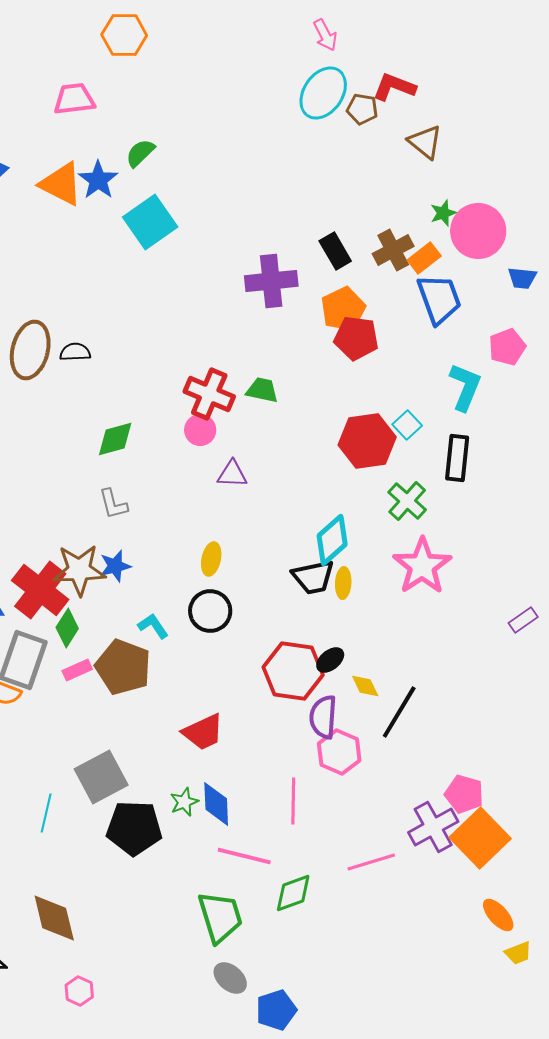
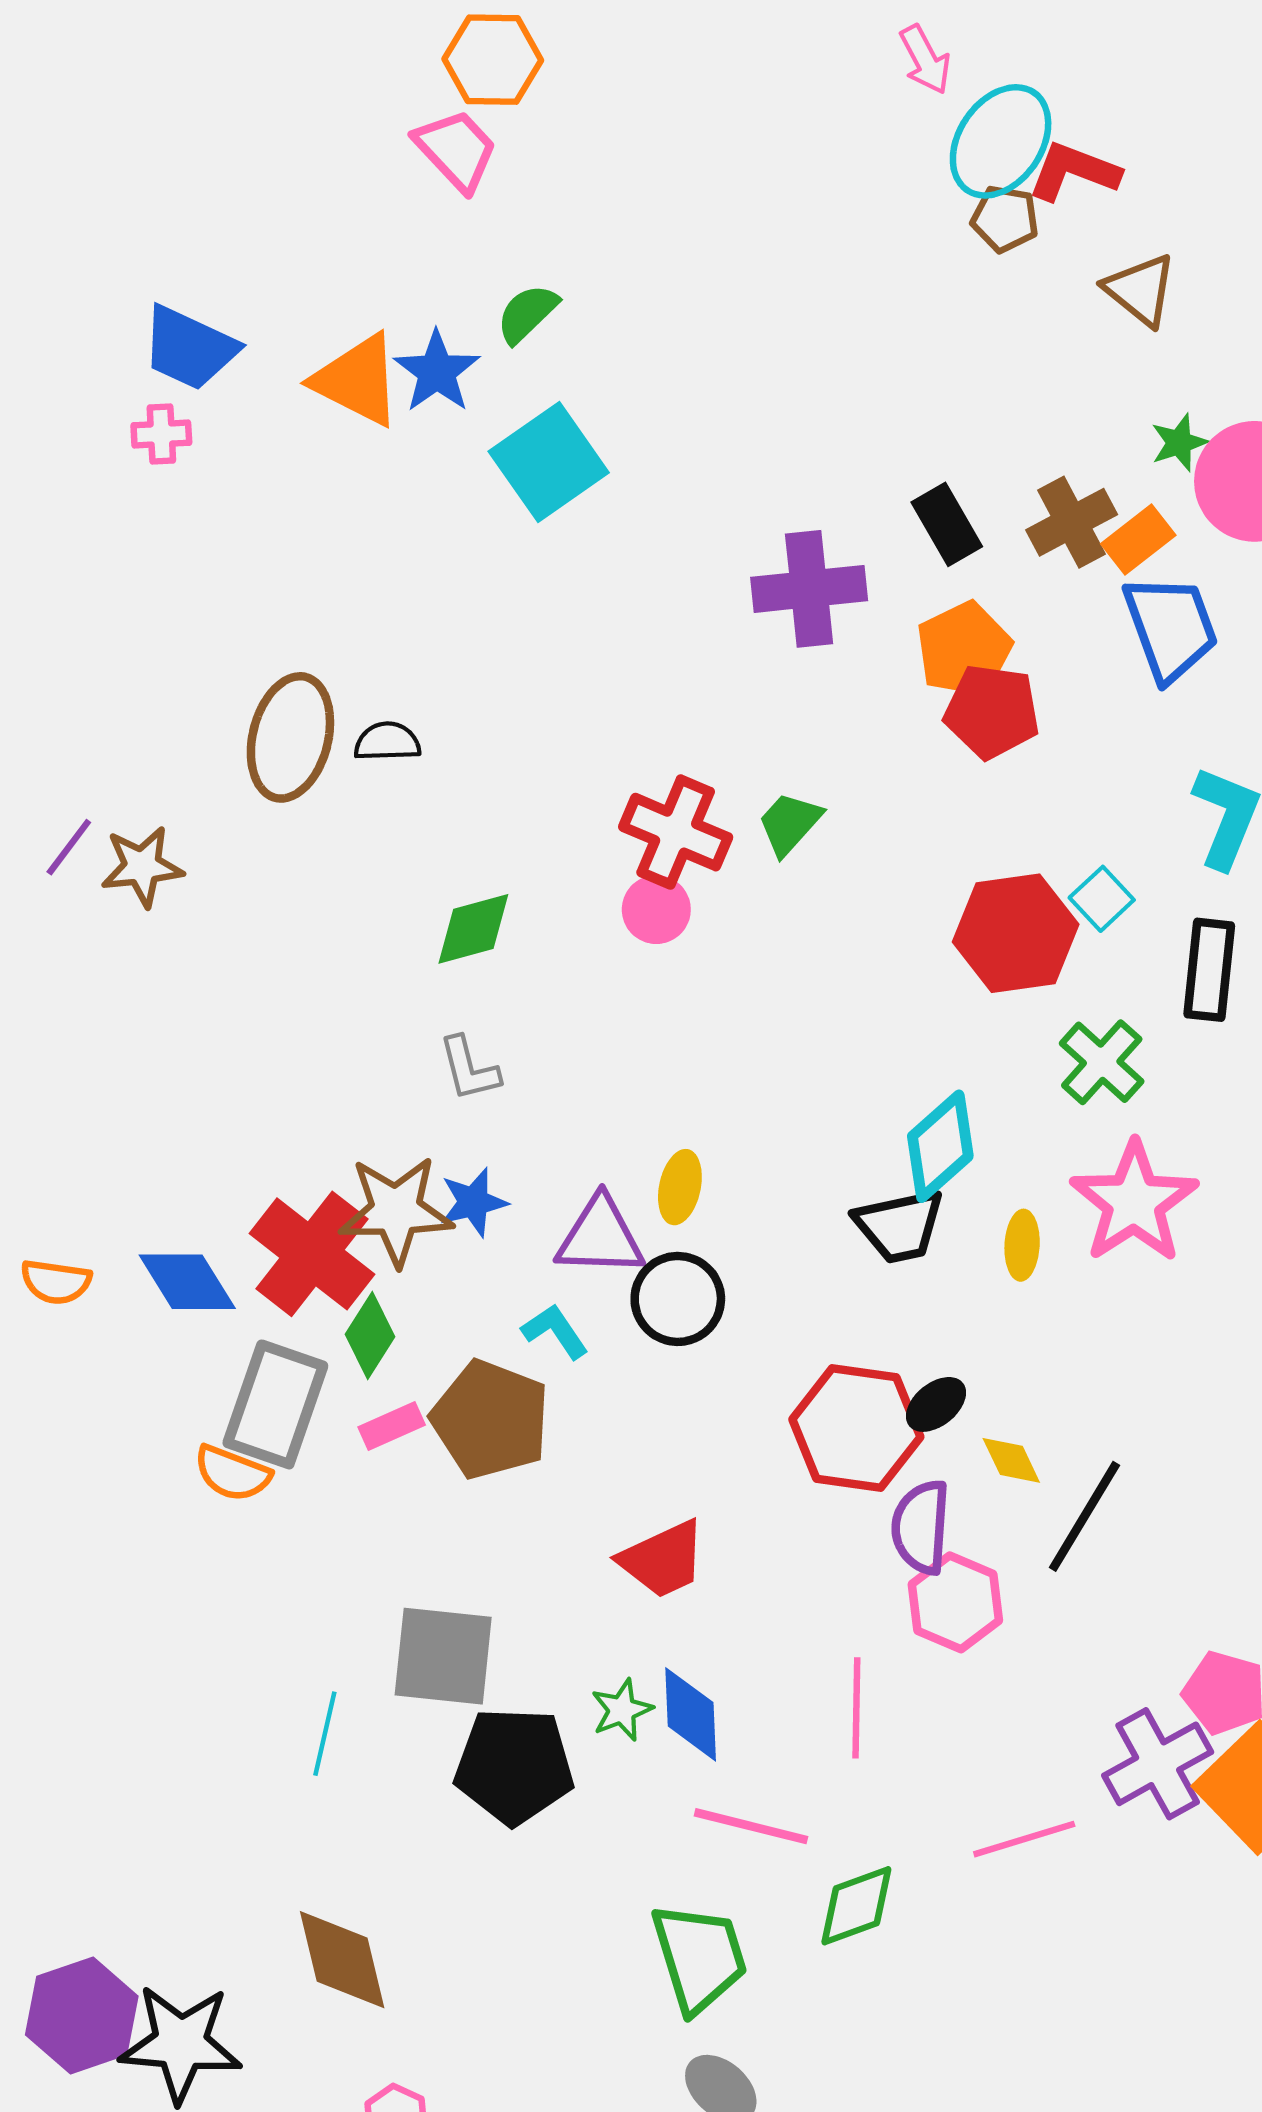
cyan ellipse: (323, 93) -> (1001, 141), moved
pink trapezoid: (74, 99) -> (456, 150), moved, turned 54
green trapezoid: (262, 390) -> (790, 823), turned -60
purple triangle: (232, 474) -> (600, 1237), moved, size x1.4
yellow ellipse: (343, 583) -> (1022, 1245), moved
gray square: (101, 777) -> (443, 1656), turned 34

